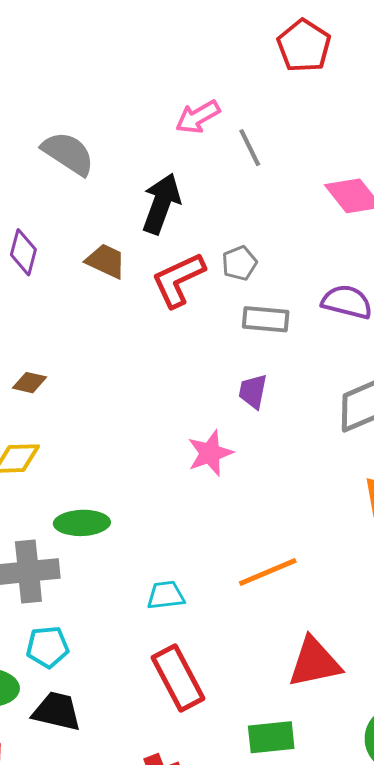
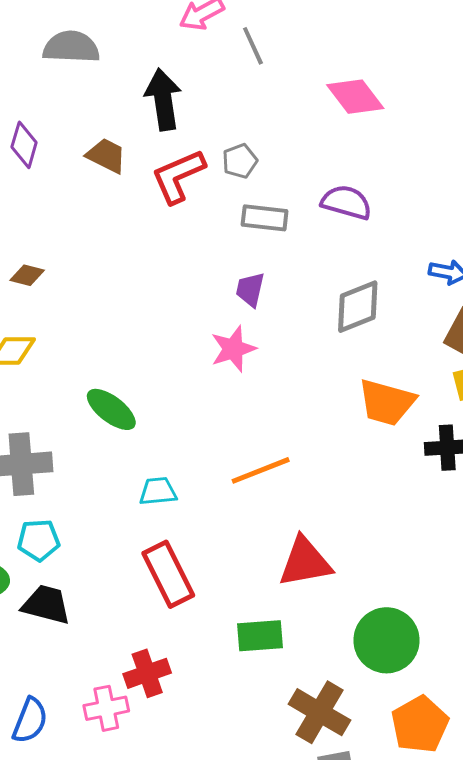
gray semicircle: (68, 153) -> (71, 47), turned -32
black arrow: (161, 204) -> (163, 100), turned -30
pink star: (210, 453) -> (233, 349), moved
green ellipse: (82, 523) -> (111, 409), moved, turned 38

